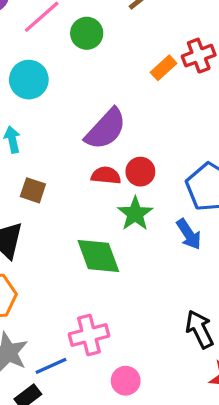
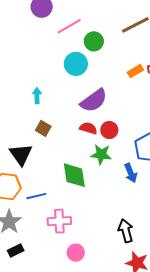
cyan circle: (29, 80) -> (76, 64), moved
green star: (135, 214) -> (101, 154), turned 30
blue line: (51, 366) -> (36, 196), moved

